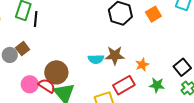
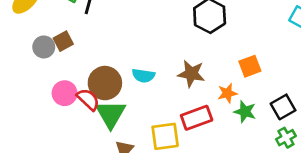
orange square: (153, 14) -> (250, 66), moved
cyan semicircle: (96, 59) -> (143, 76), moved
green star: (157, 85) -> (245, 112), moved

